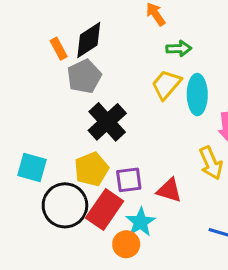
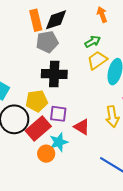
orange rectangle: (59, 49) -> (36, 20), size x1.5
green arrow: (179, 49) -> (93, 42), moved, turned -42
black cross: (107, 122) -> (54, 74), turned 30

